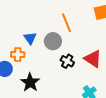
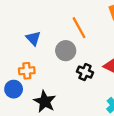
blue triangle: (30, 38) -> (33, 38), moved

